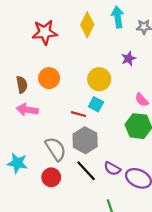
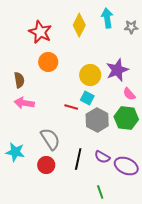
red star: (45, 32) -> (40, 32), turned 30
purple star: (129, 58) -> (117, 70), moved, size x1.6
orange circle: (49, 78) -> (48, 62), moved
gray hexagon: (85, 140) -> (97, 120), moved
black line: (86, 171) -> (78, 159), turned 55

